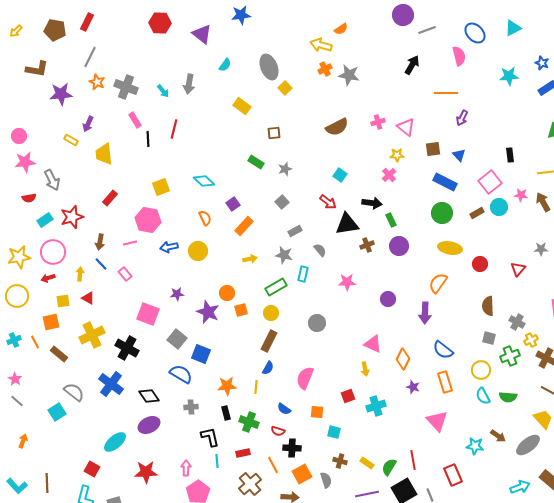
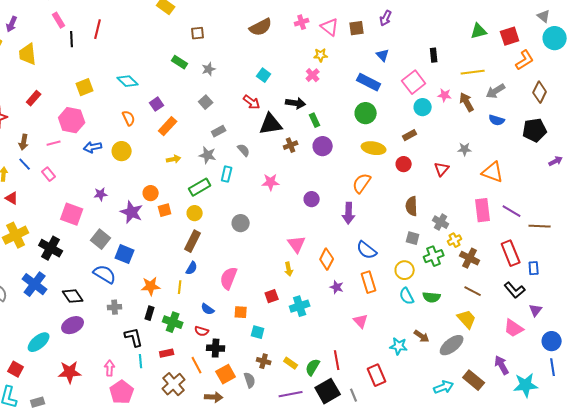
brown square: (433, 149) -> (357, 28), moved
brown rectangle: (477, 213) -> (410, 135), moved
pink triangle: (373, 344) -> (297, 244), turned 30
black rectangle: (226, 413) -> (150, 313), turned 32
pink triangle: (437, 421) -> (361, 321), size x0.7

